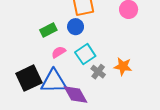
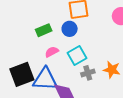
gray cross: (98, 72) -> (88, 73), turned 32

